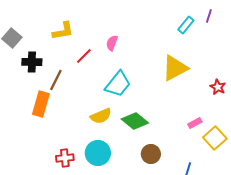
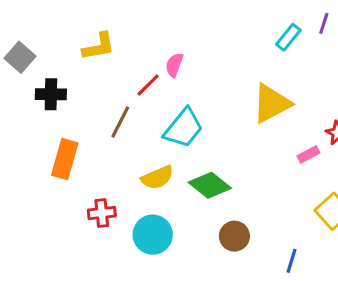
red line: (84, 56) -> (148, 85), moved
brown line: (56, 80) -> (120, 122), moved
pink rectangle: (195, 123) -> (308, 154), moved
red cross: (65, 158) -> (102, 213), moved

